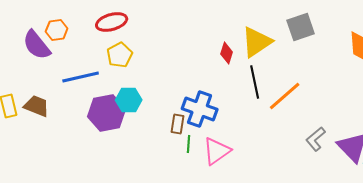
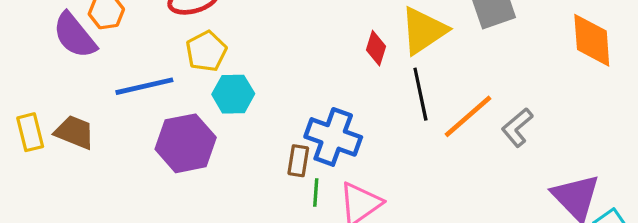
cyan hexagon: (129, 100) -> (233, 94), moved
gray L-shape: (316, 139) -> (517, 127), moved

